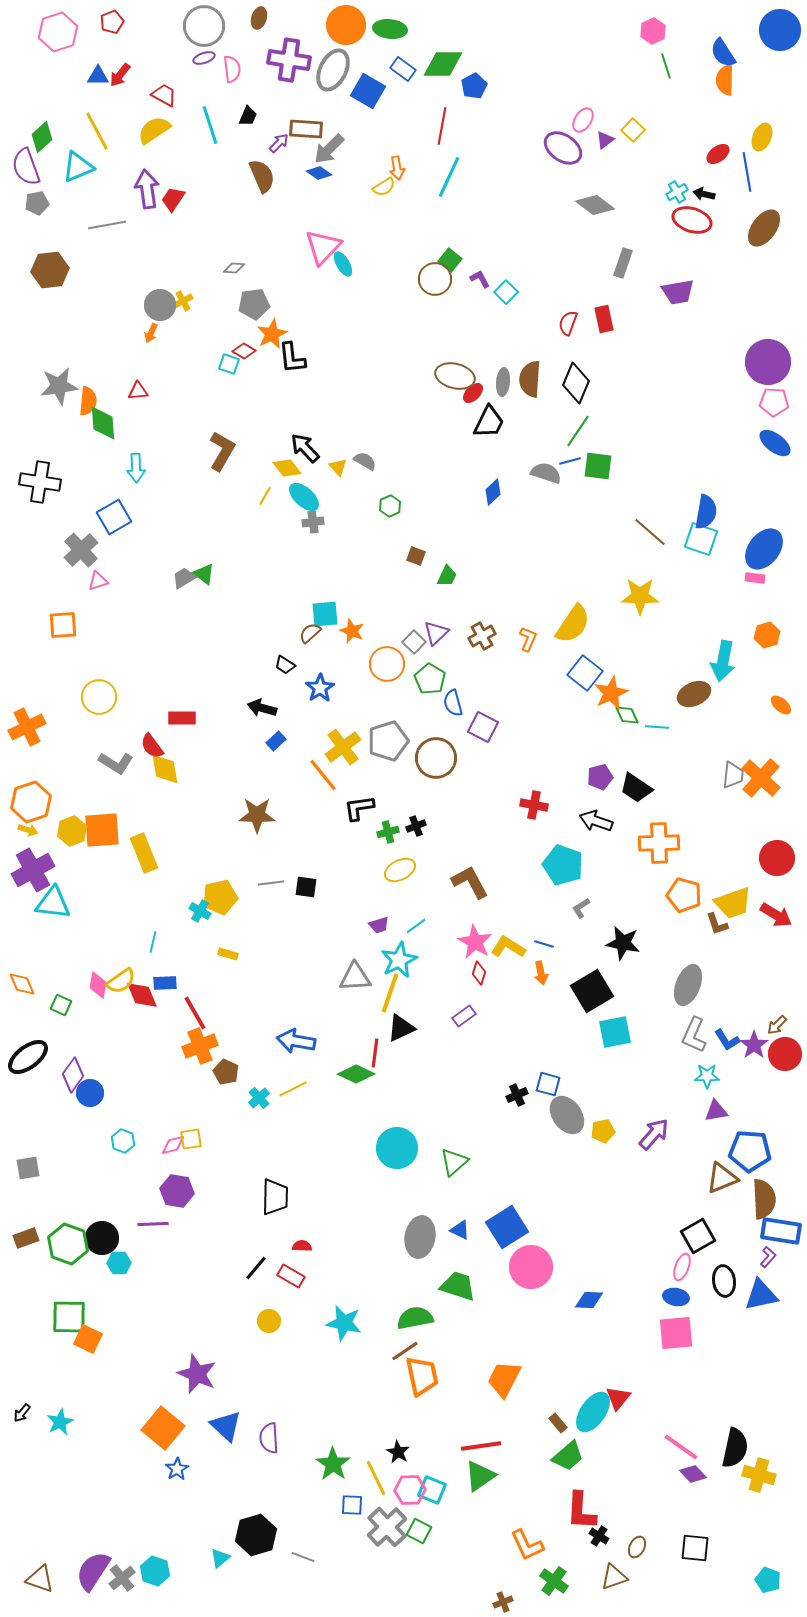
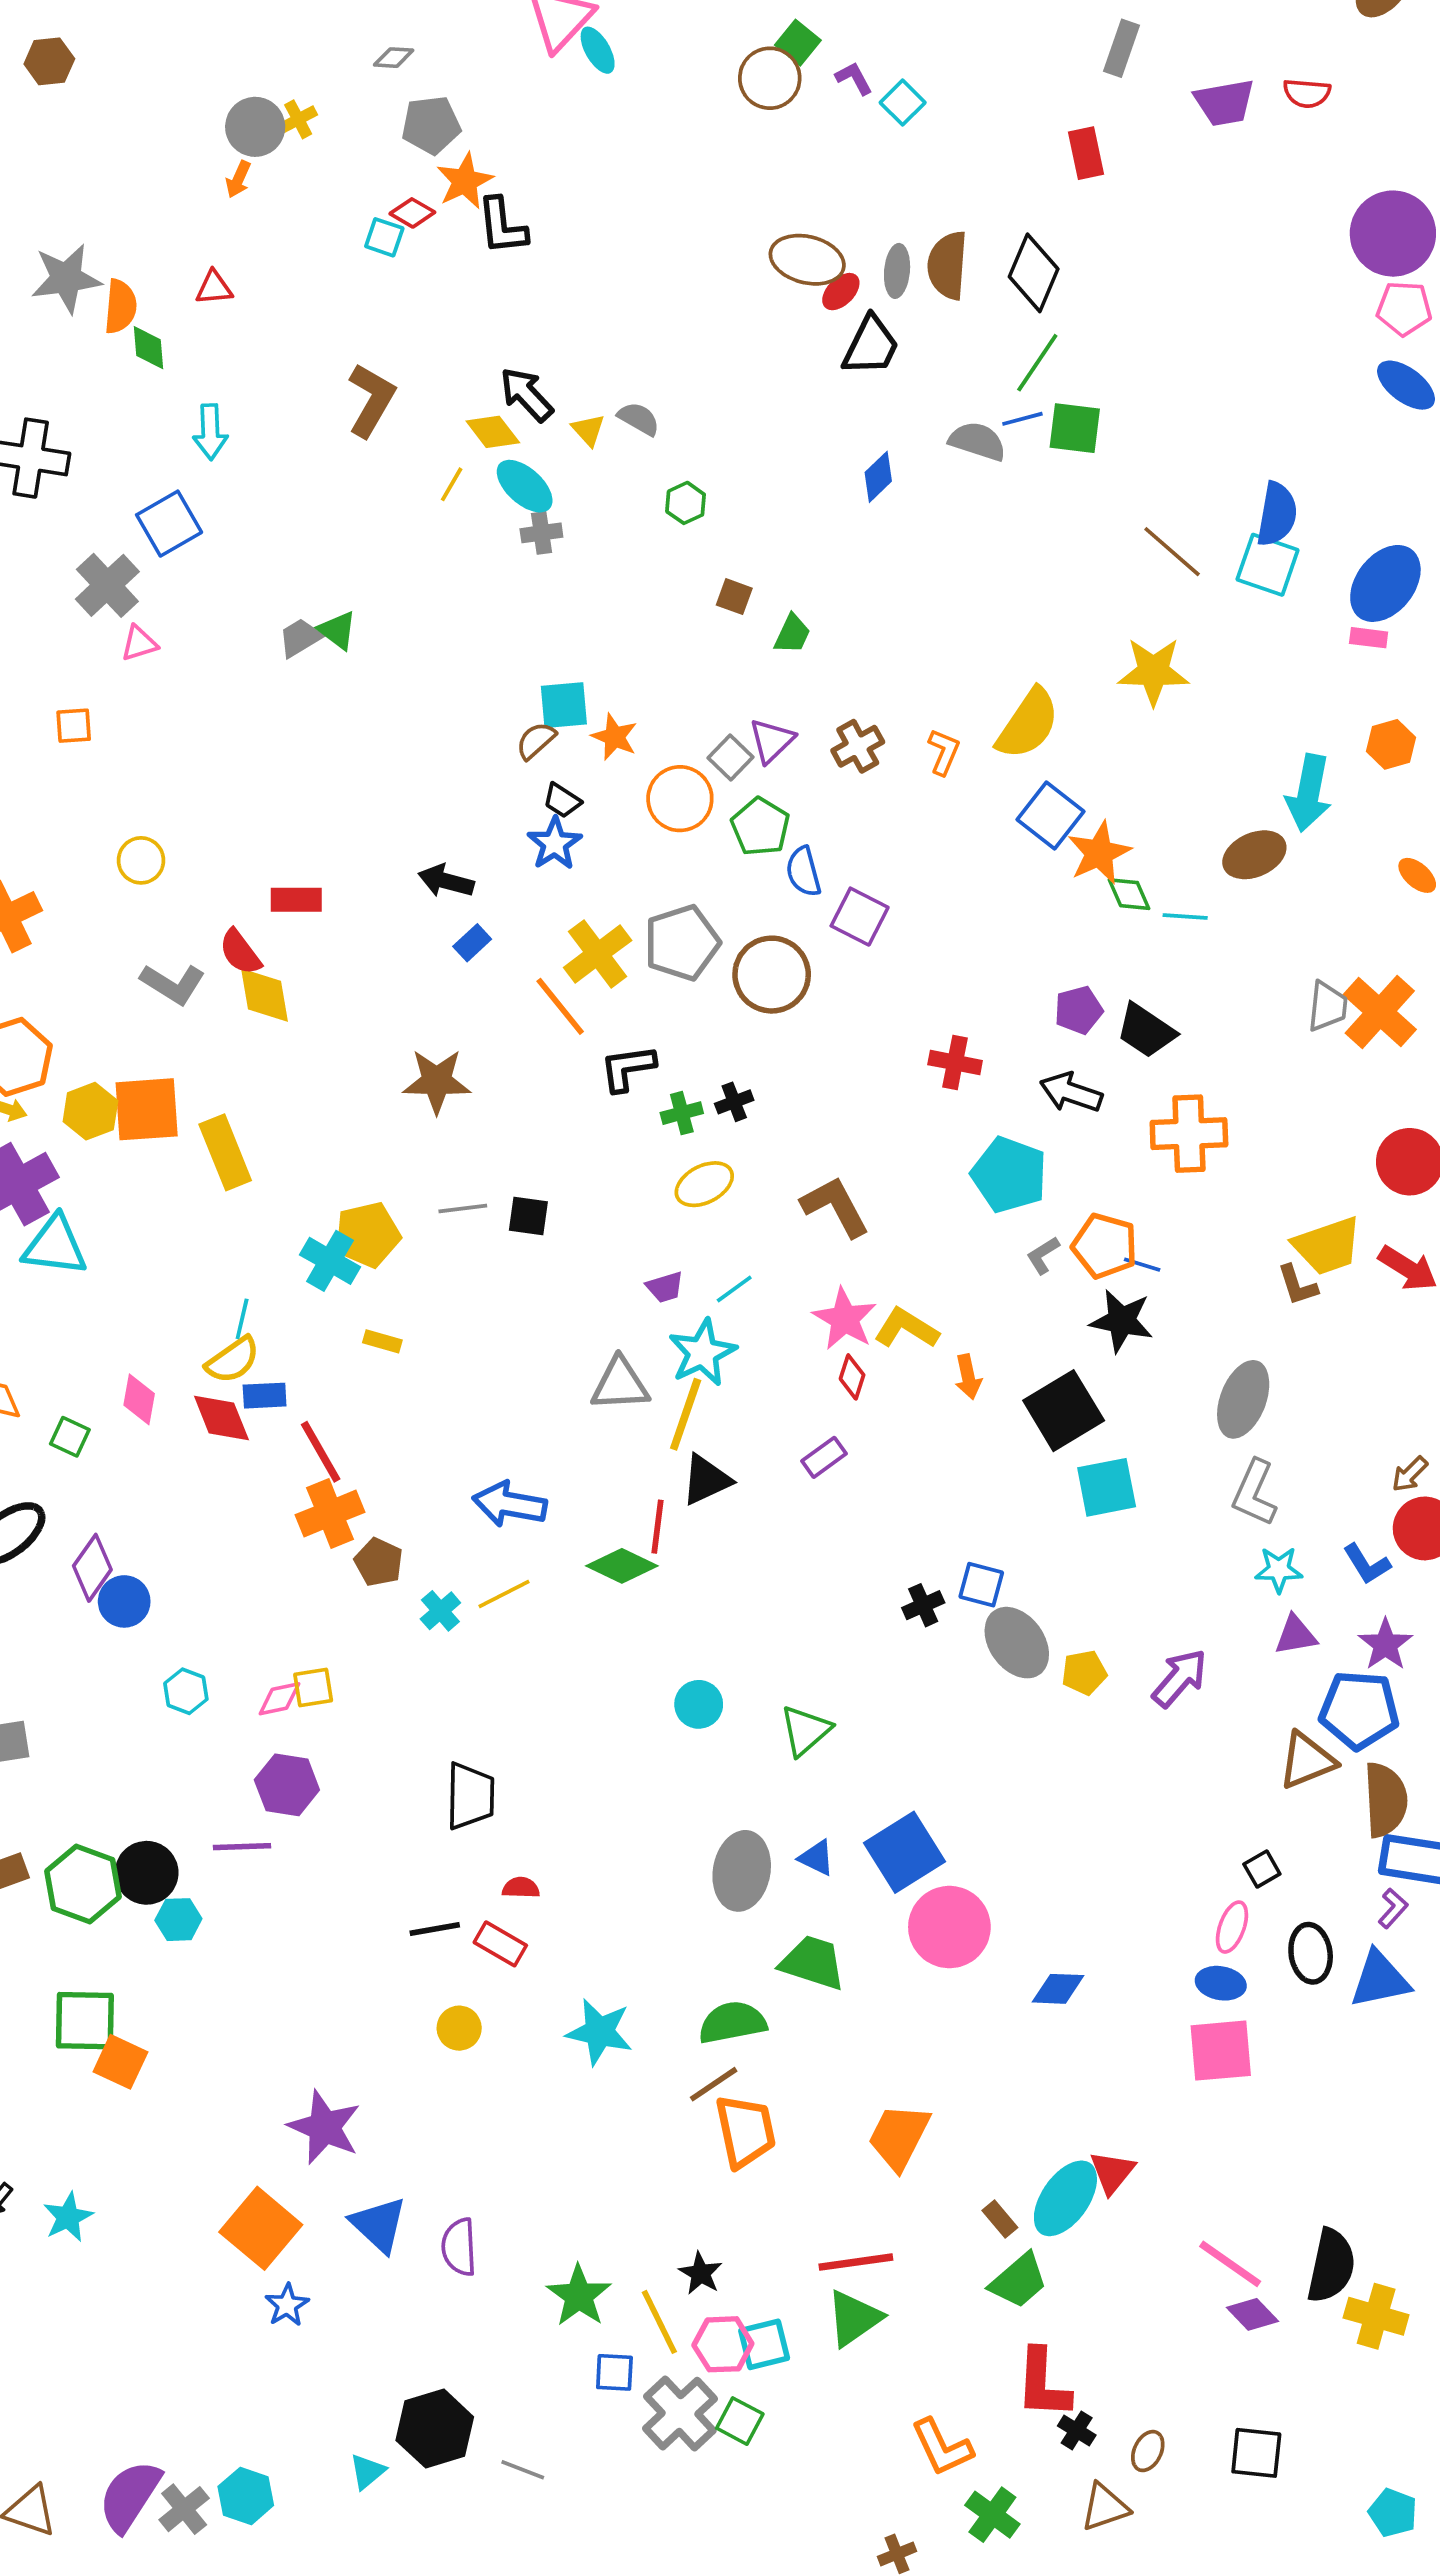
brown hexagon: (50, 270) -> (49, 61), size x0.7
red semicircle: (568, 323) -> (1307, 93), moved, turned -105
green diamond: (103, 423) -> (148, 348), size x0.7
orange square: (63, 625) -> (74, 726), size x0.7
black trapezoid: (285, 665) -> (562, 801), moved
yellow circle: (99, 697) -> (141, 860), size x0.7
orange pentagon: (684, 895) -> (1105, 1246), moved
cyan cross: (200, 911) -> (330, 1261), size x1.4
blue line: (544, 944) -> (1142, 1265), moved
yellow semicircle: (121, 981) -> (233, 1360), moved
blue L-shape: (727, 1040) -> (1367, 1564), moved
purple star: (754, 1045) -> (1385, 1644), moved
cyan circle: (397, 1148) -> (699, 1704), size x0.6
black square: (698, 1236) -> (1262, 1869), size x0.6
black line: (256, 1268) -> (435, 1929), turned 40
cyan square: (432, 1490) -> (764, 2344), turned -36

